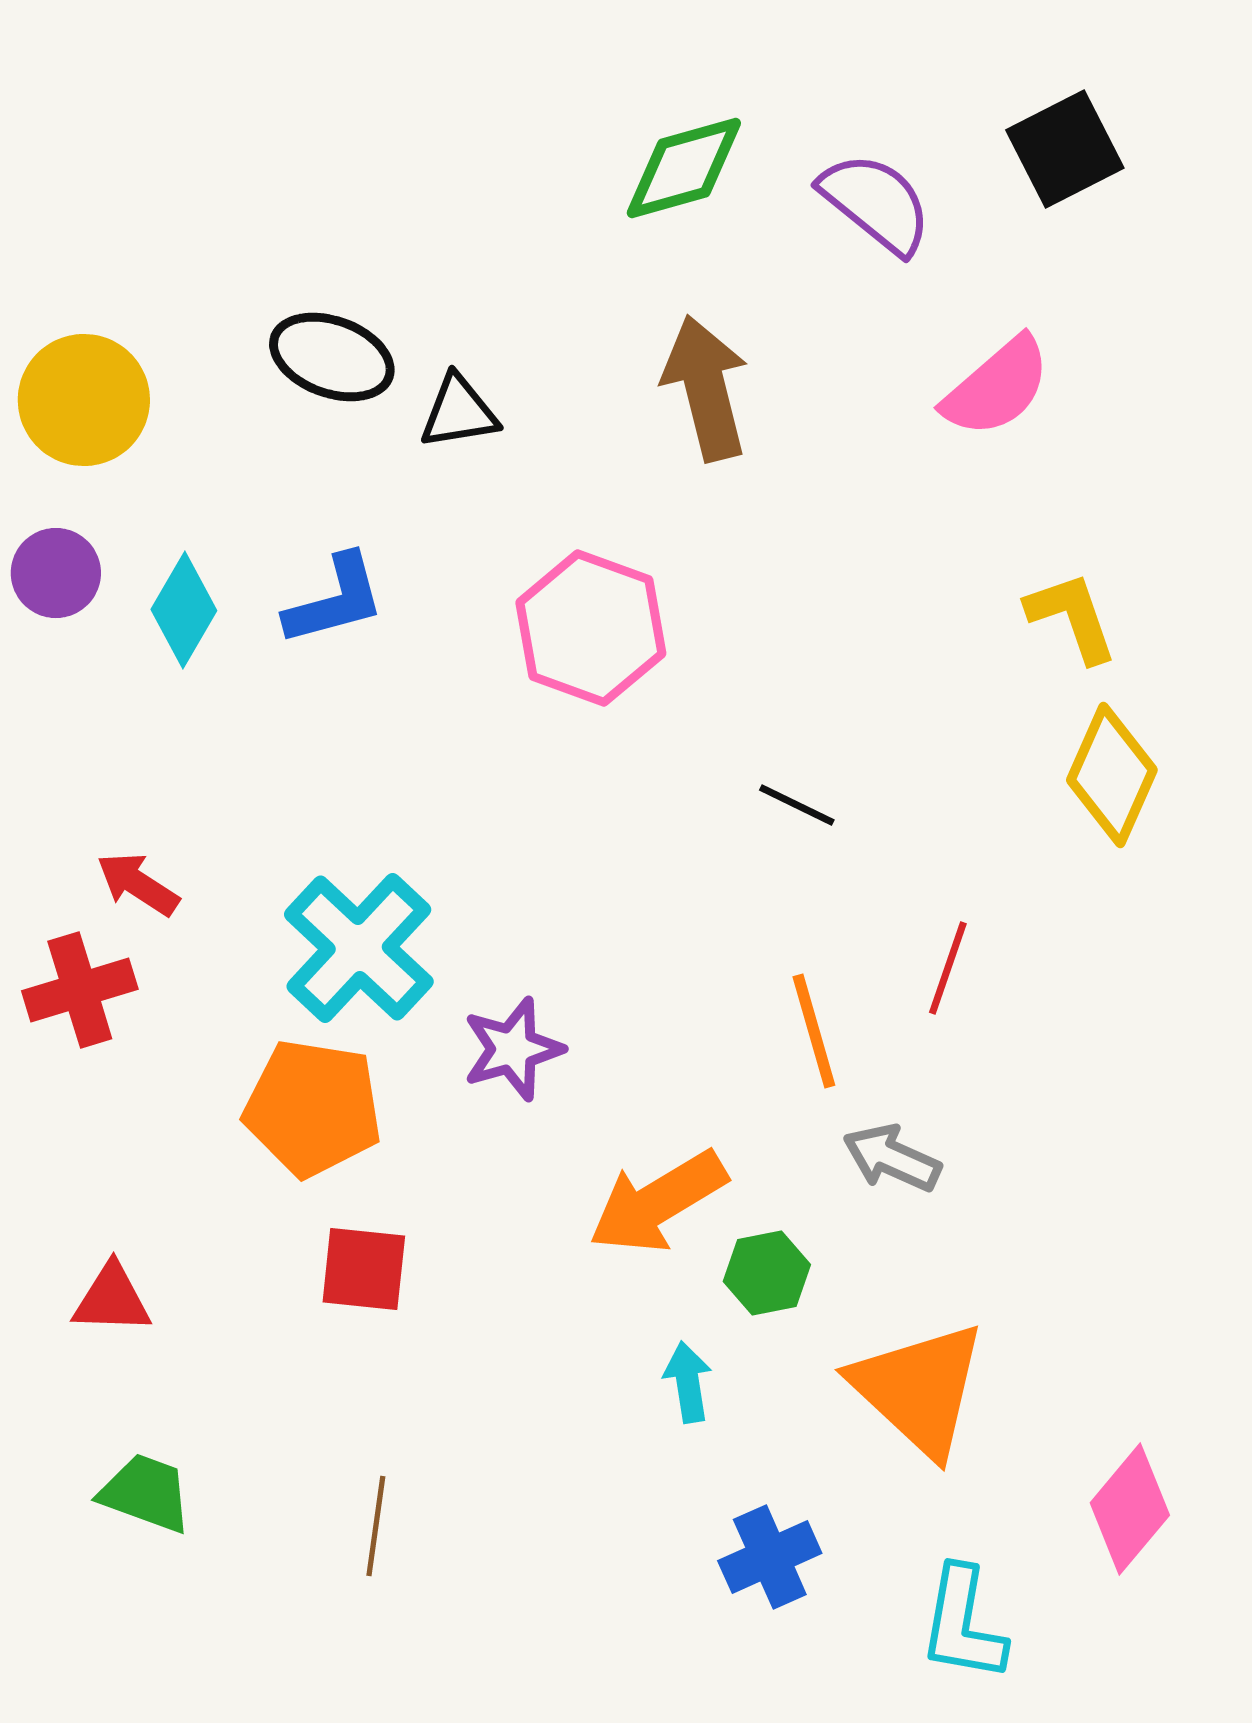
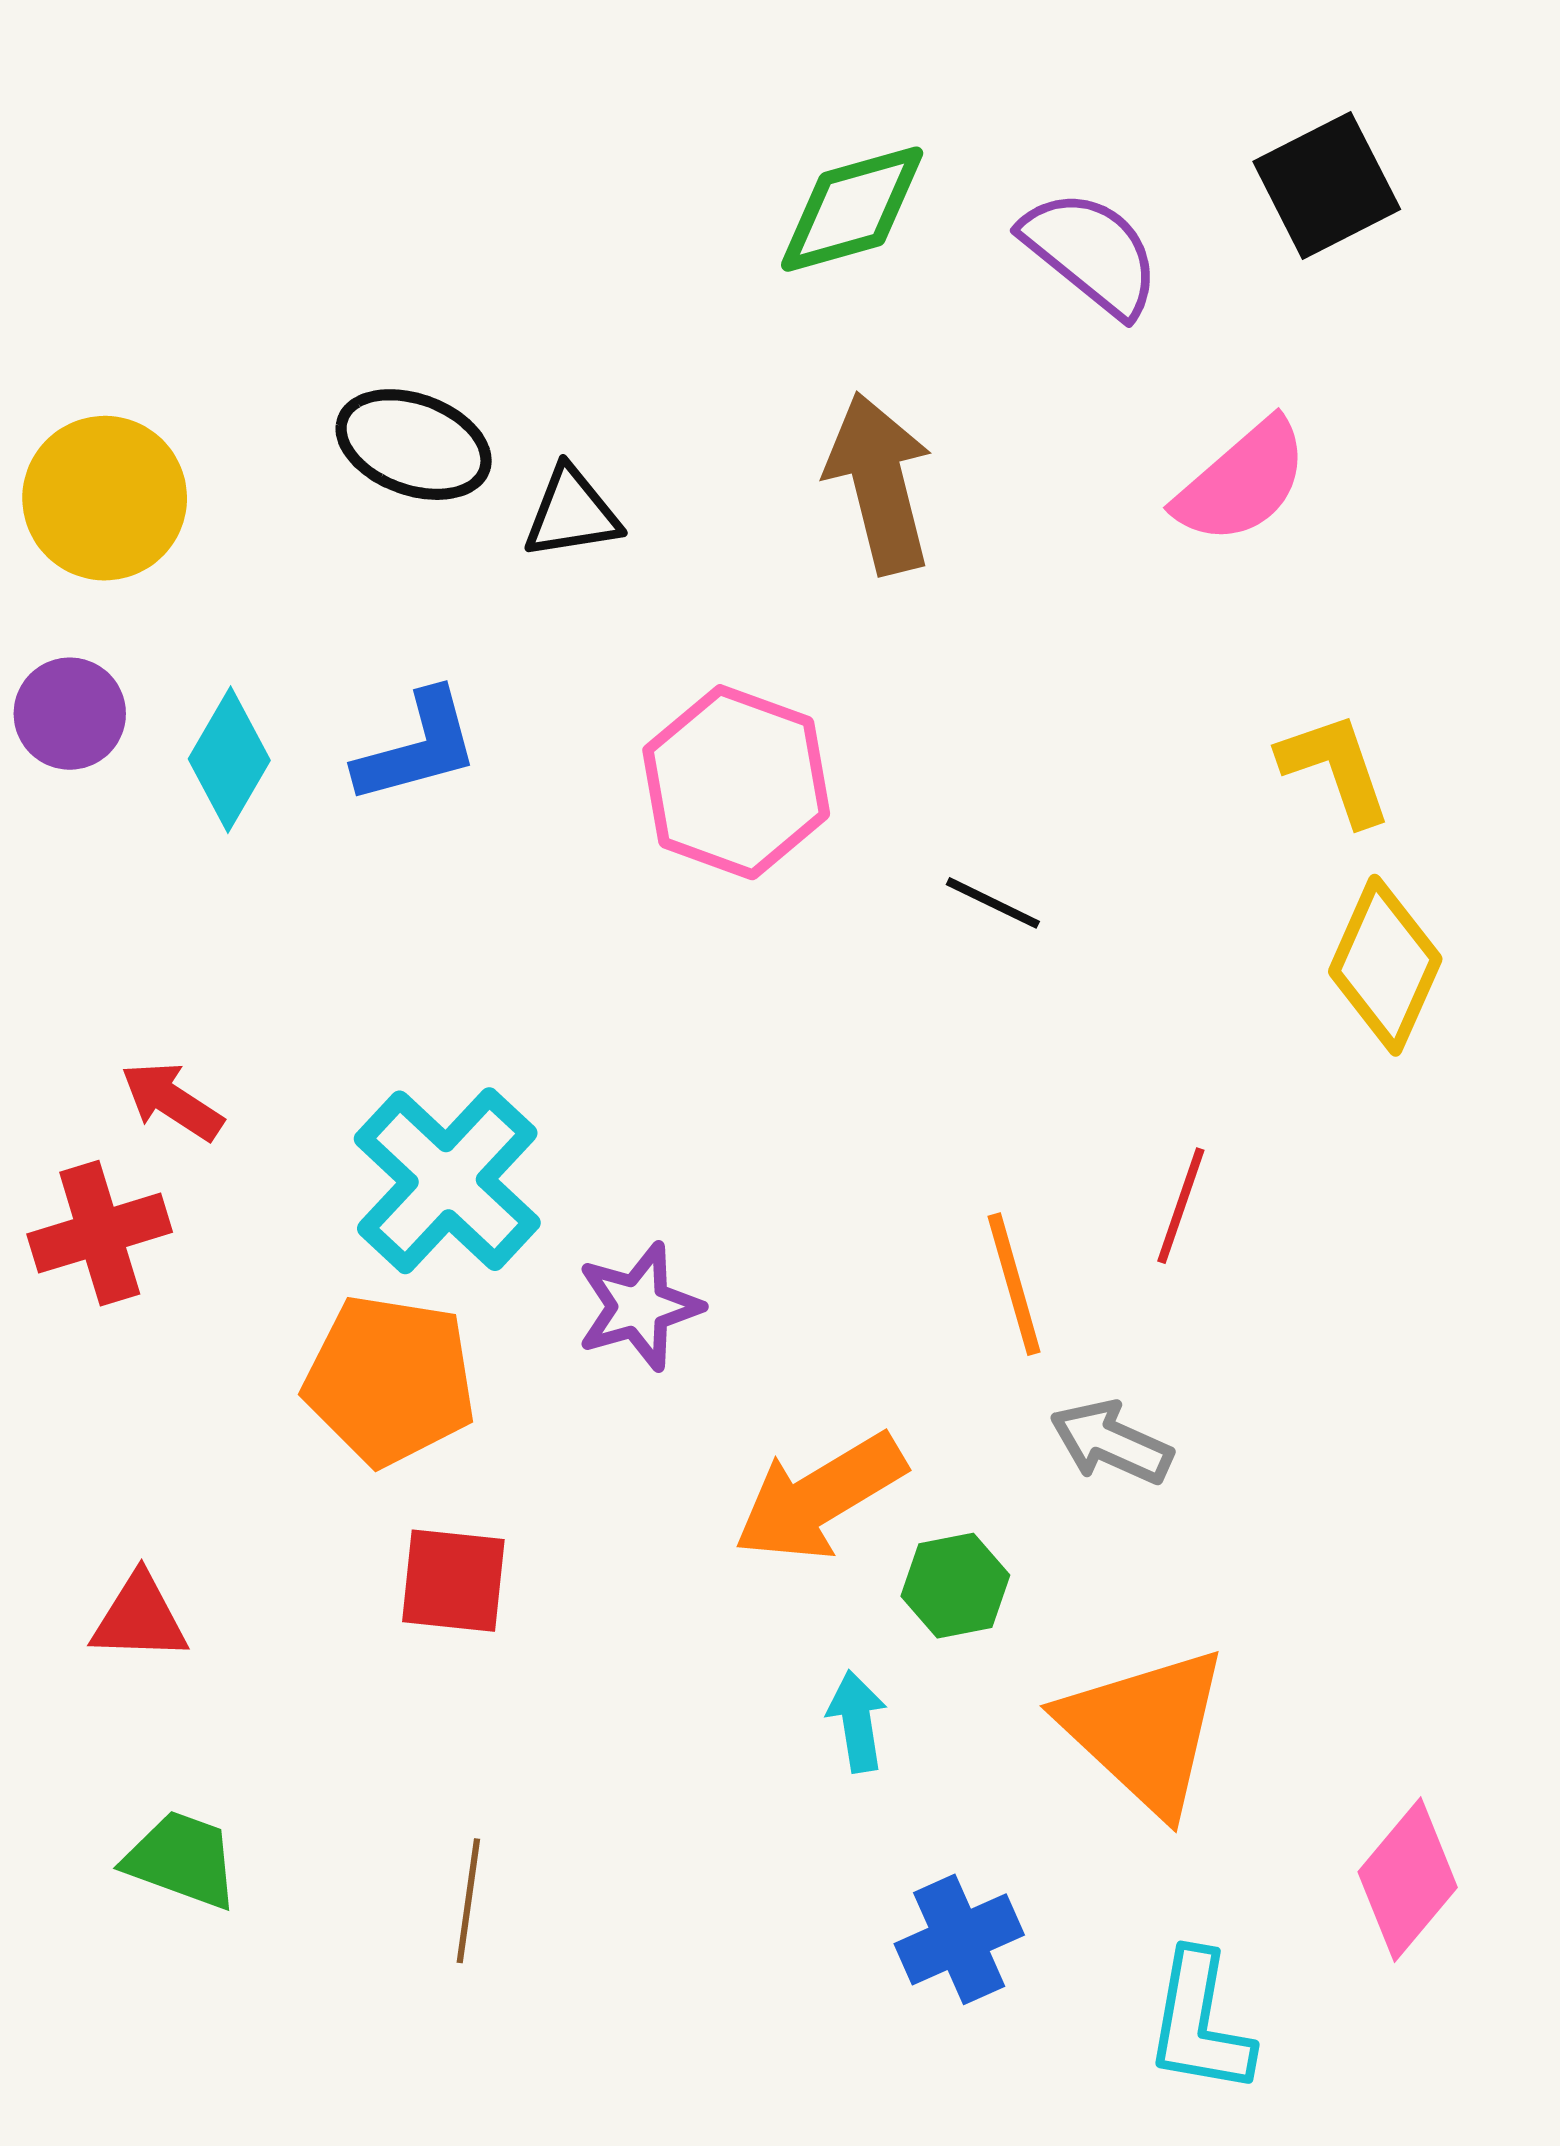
black line: (797, 805) -> (993, 903), moved

